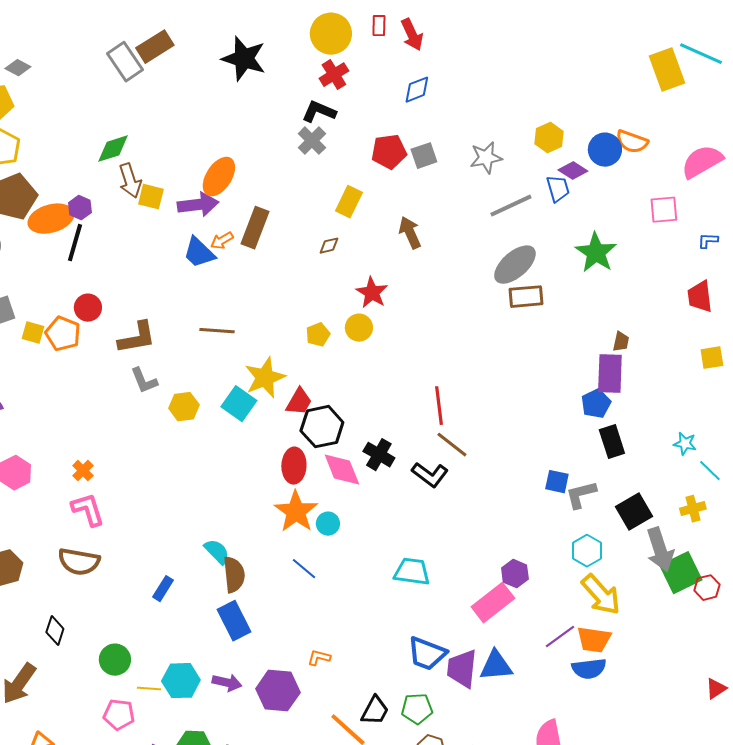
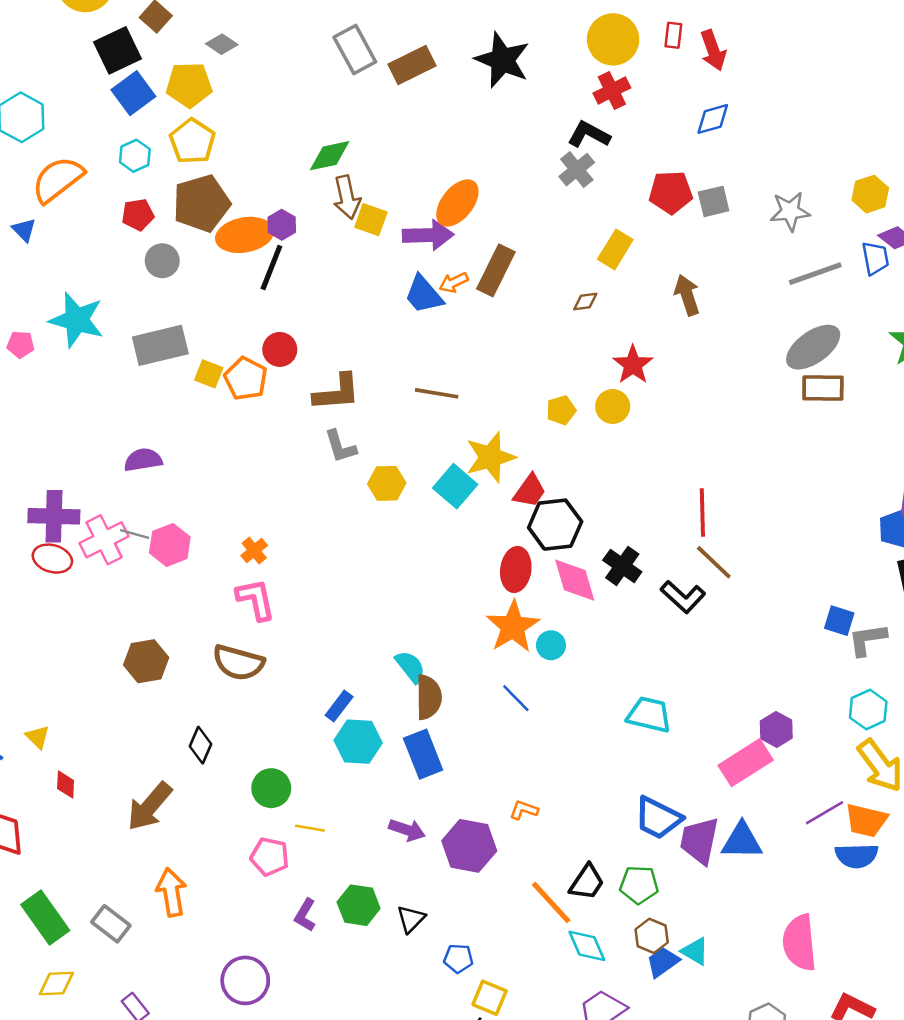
brown rectangle: (155, 47) -> (412, 65), moved
cyan hexagon: (181, 681) -> (358, 742), moved

